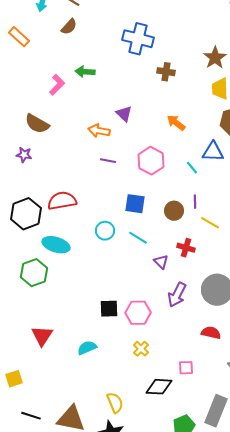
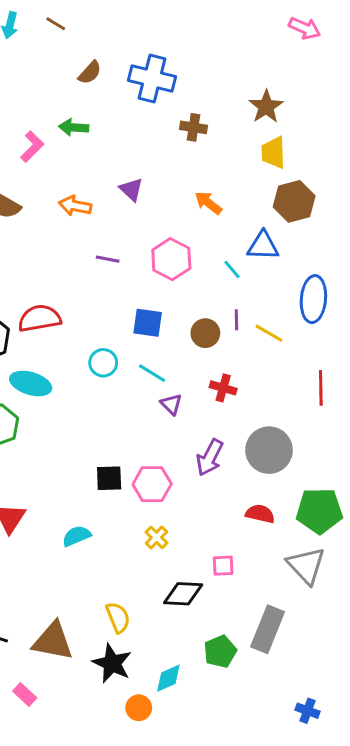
brown semicircle: (69, 27) -> (90, 73), moved
orange arrow: (99, 131) -> (75, 206), moved
yellow line: (210, 223) -> (269, 333), moved
purple triangle: (161, 262) -> (171, 404), moved

